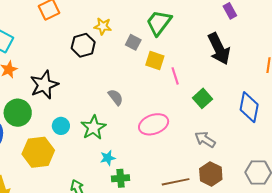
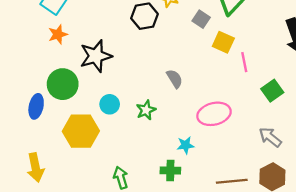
green star: (93, 128) -> (146, 110), size x0.7
cyan star: (108, 158) -> (185, 145), moved

